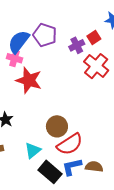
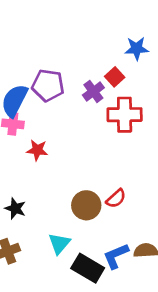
red cross: (96, 66) -> (125, 115), turned -30
red star: (29, 80) -> (37, 150), size x0.6
red semicircle: (70, 144) -> (116, 198), moved, size x0.6

